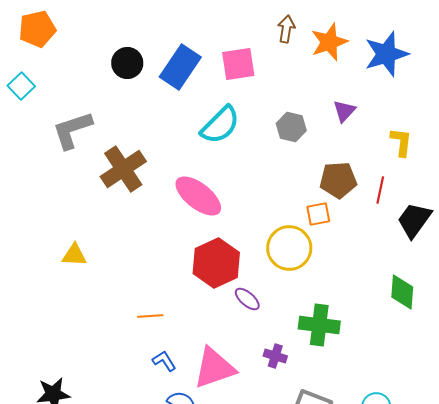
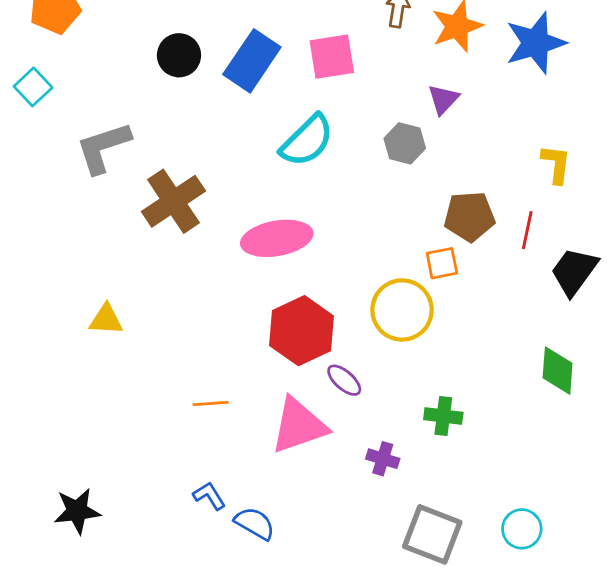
purple triangle: (344, 111) -> (443, 99), moved
pink ellipse: (198, 196) -> (277, 238), turned -48
green cross: (319, 325) -> (443, 416), size x0.7
blue L-shape: (164, 361) -> (209, 496), moved
pink triangle: (214, 368) -> (299, 426), moved

